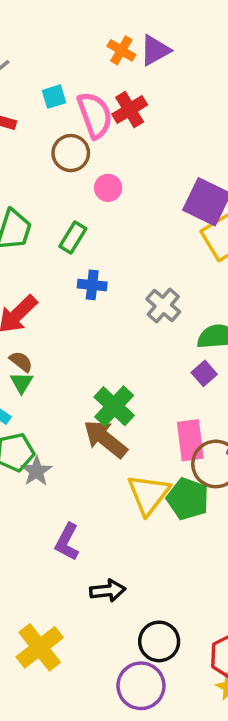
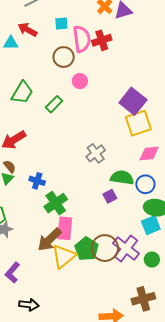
blue cross: (92, 285) -> (37, 181), moved
brown arrow: (105, 439) -> (49, 240), moved, turned -96
pink rectangle: (190, 440) -> (65, 228), moved
green pentagon: (188, 499) -> (87, 249), moved

